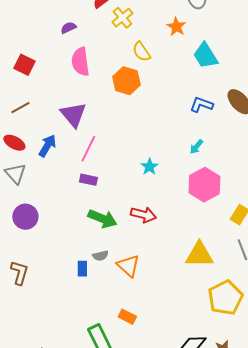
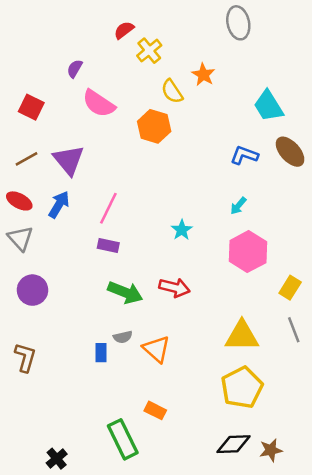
orange star: (176, 27) -> (203, 75), moved
purple semicircle: (68, 28) -> (75, 69), moved, turned -35
cyan trapezoid: (205, 56) -> (268, 106), moved
pink semicircle: (80, 62) -> (99, 104), turned -48
purple triangle: (73, 115) -> (69, 160), moved
yellow pentagon: (225, 298) -> (242, 388), moved

